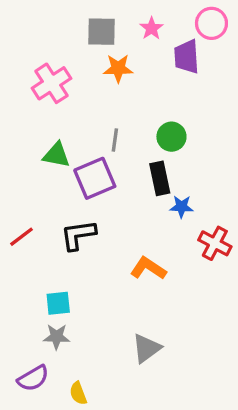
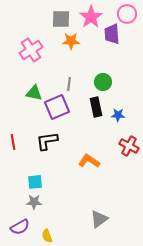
pink star: (151, 28) -> (91, 17), size x1.6
blue star: (181, 207) -> (118, 115), moved
red line: (22, 237) -> (13, 142), turned -63
gray triangle: (146, 348) -> (99, 219), moved

